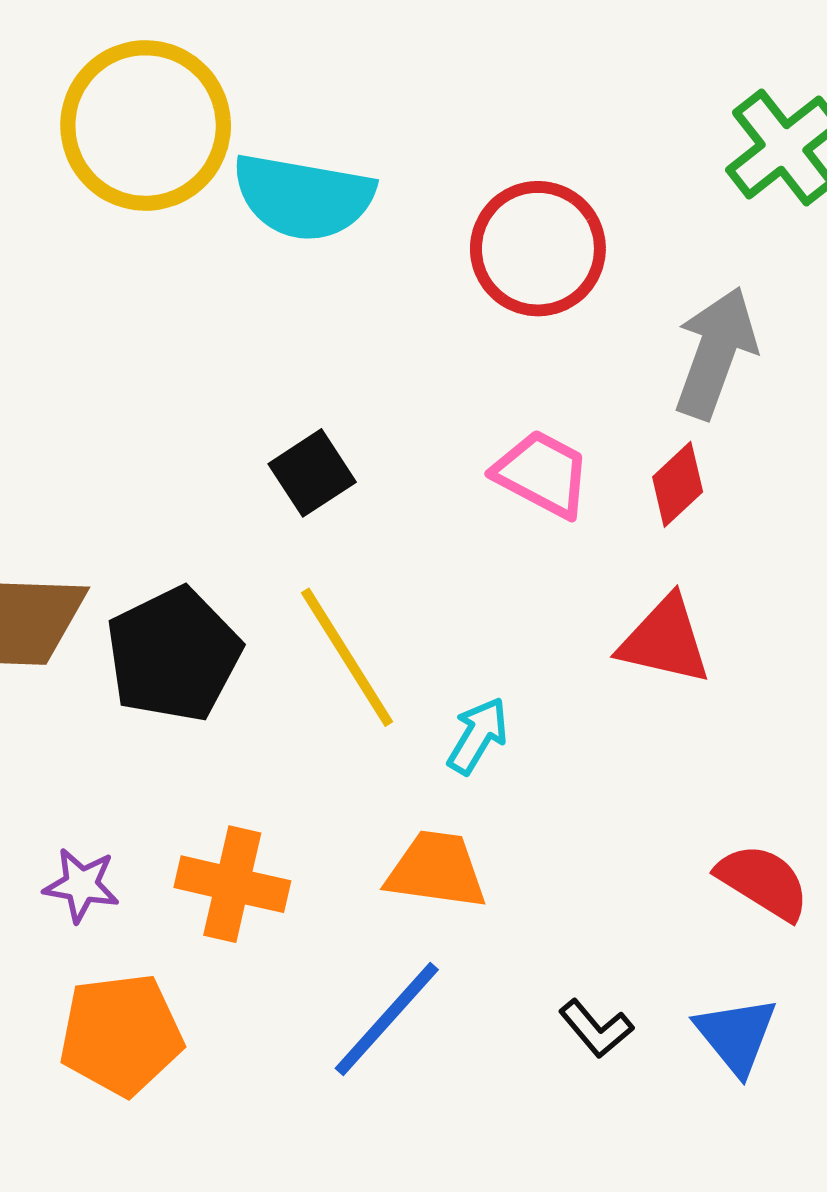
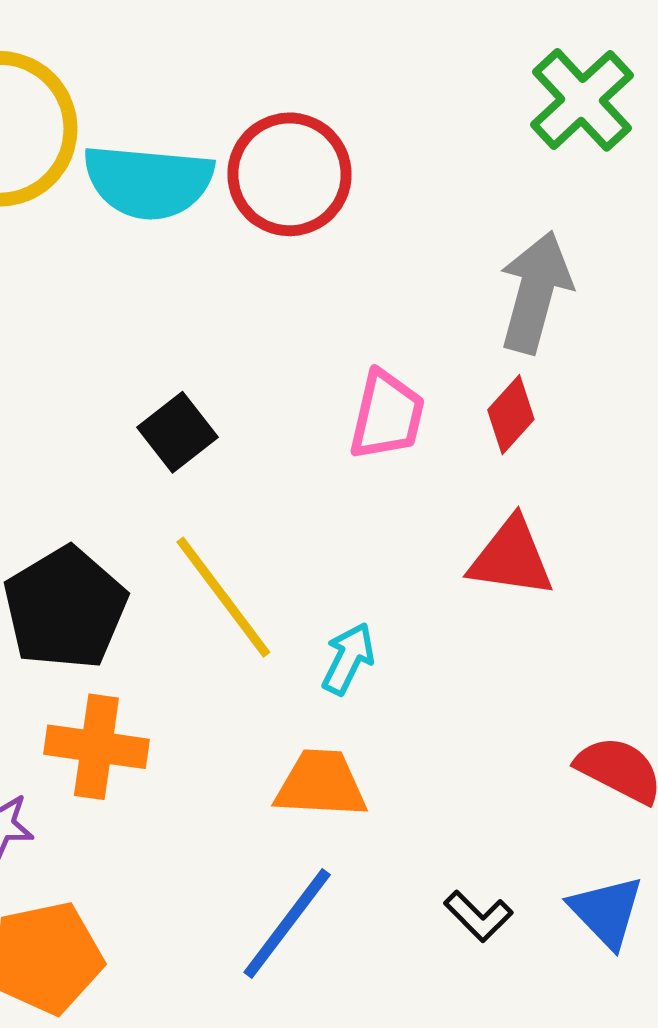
red circle: (538, 249) -> (290, 174), moved
pink trapezoid: (542, 474) -> (387, 415), turned 80
orange cross: (232, 884) -> (96, 747), moved

